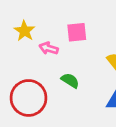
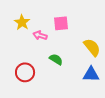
red circle: (29, 98) -> (25, 72), size x0.7

